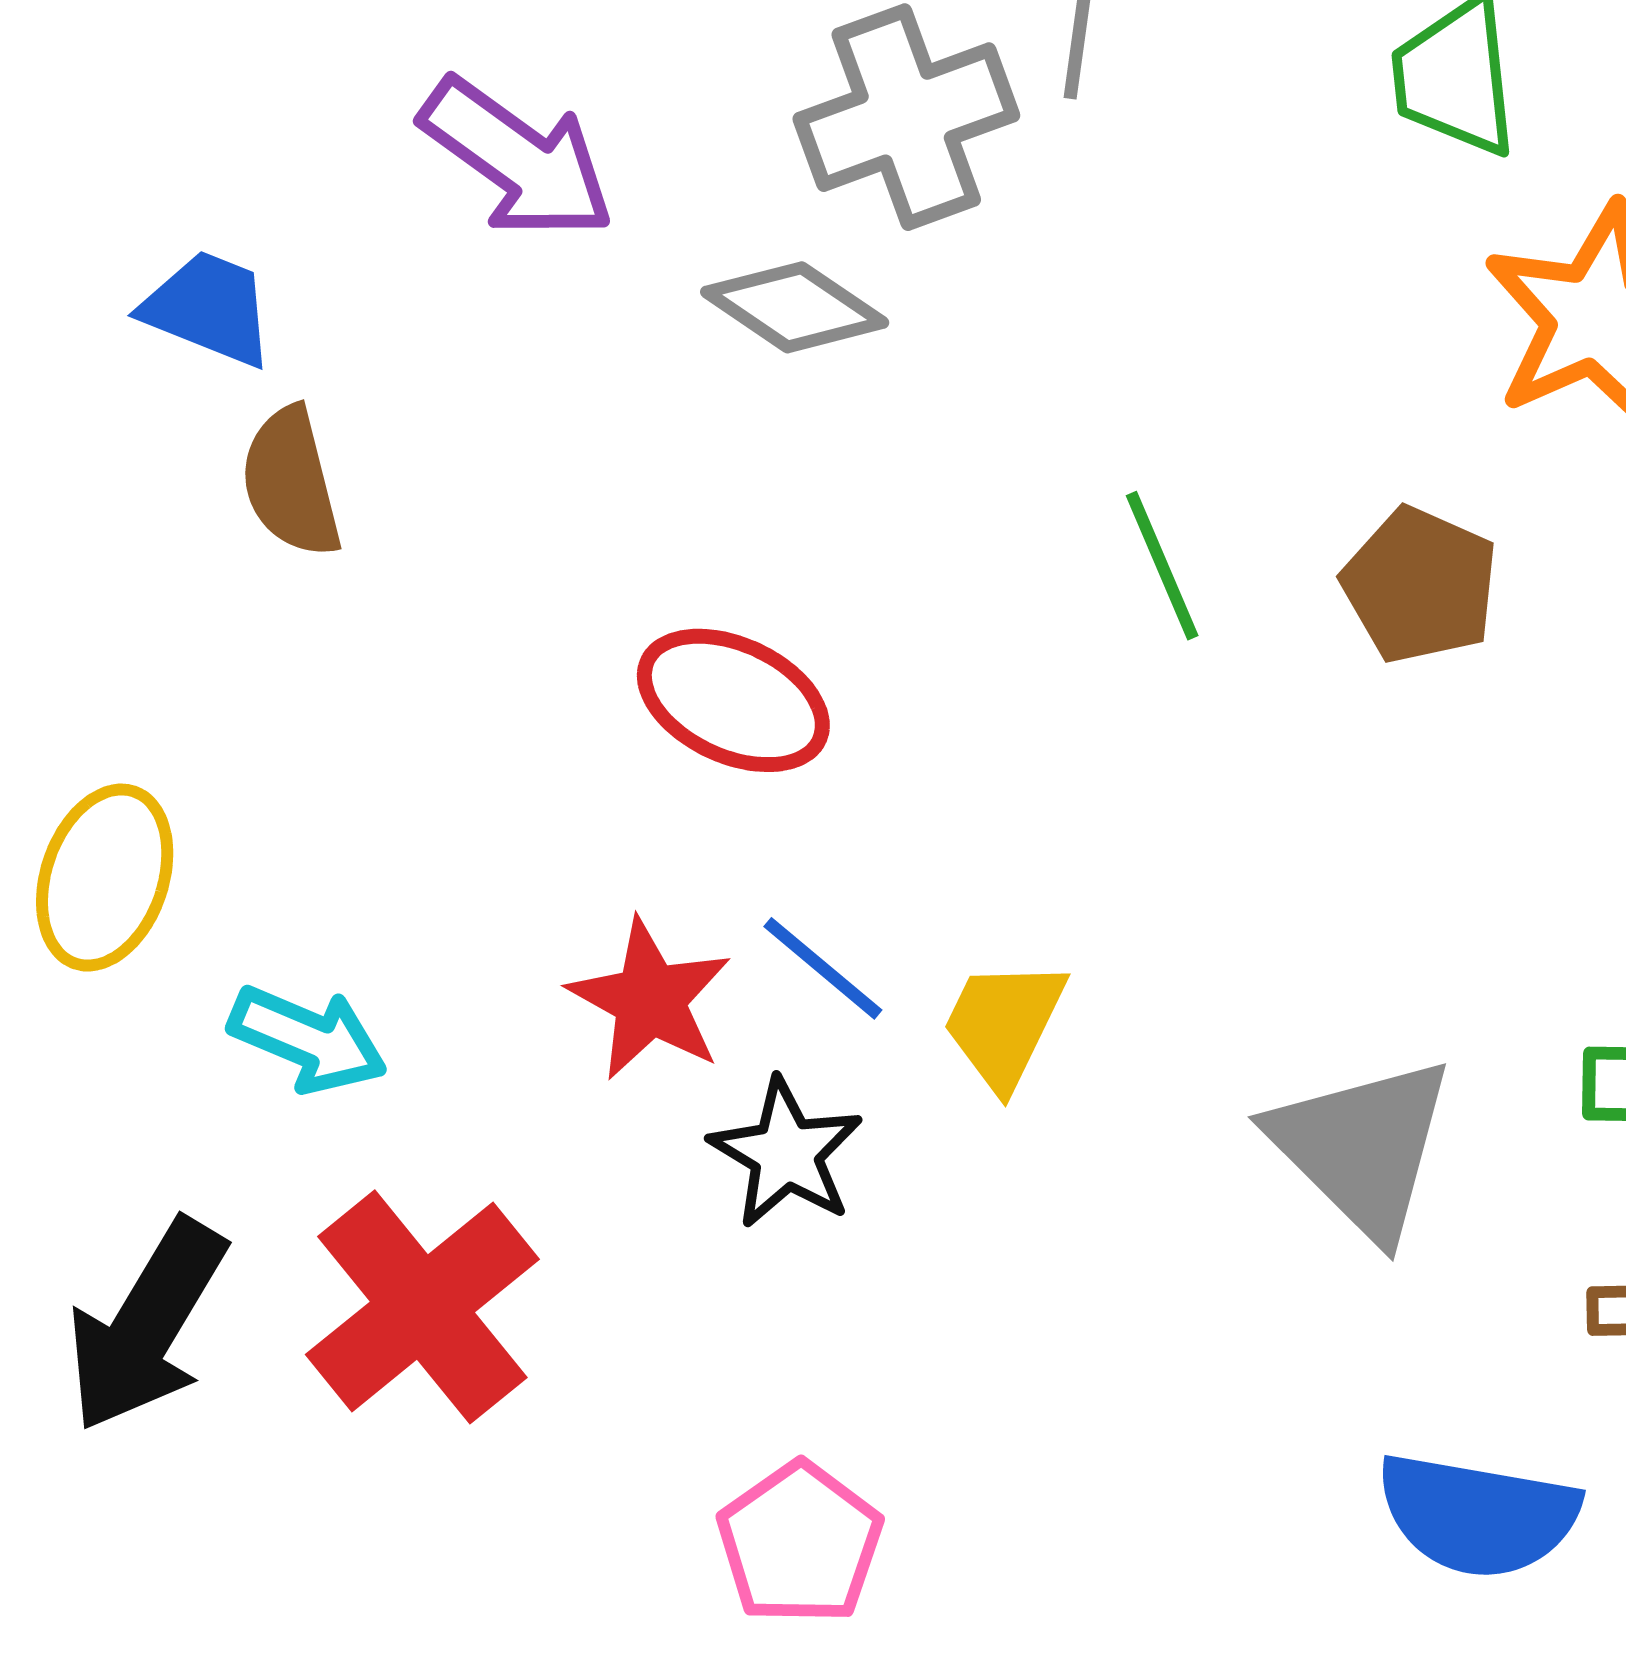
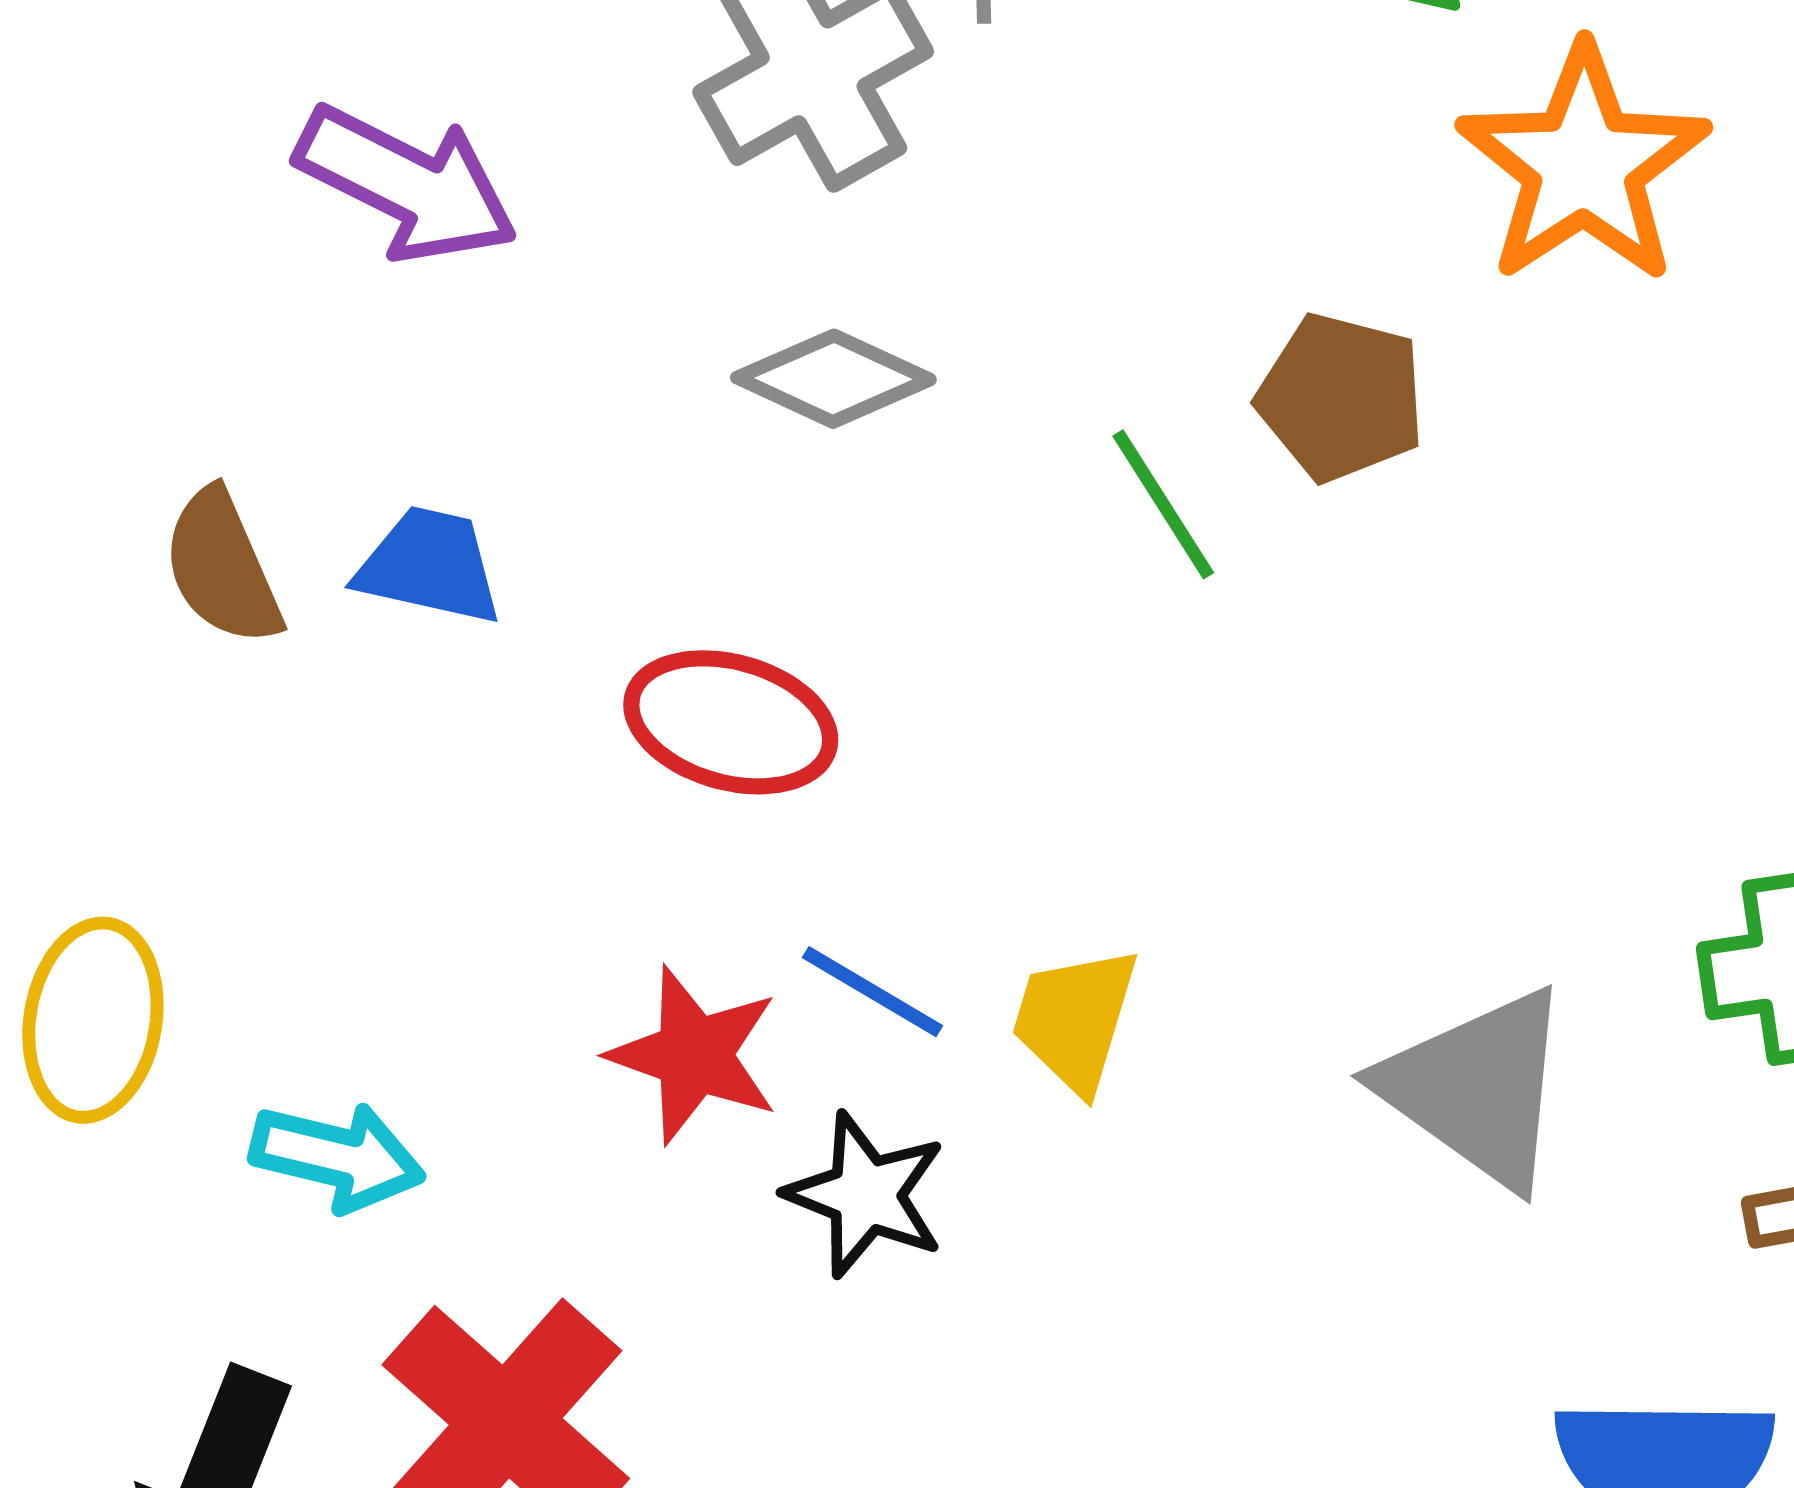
gray diamond: (795, 307) -> (833, 379), moved
blue trapezoid: (209, 308) -> (430, 566), moved
brown pentagon: (1420, 585) -> (1341, 397), moved

